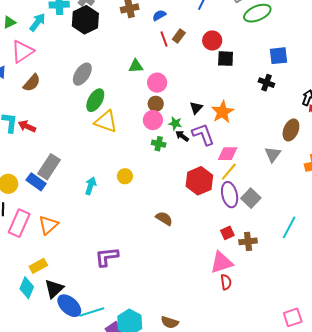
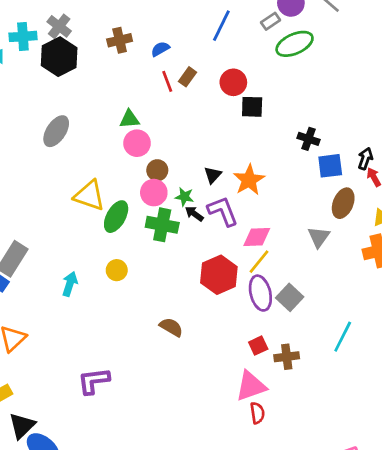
blue square: (279, 56) -> (330, 166), moved
pink circle: (157, 83) -> (137, 143), moved
green ellipse: (95, 100) -> (116, 217), moved
green cross: (159, 144) -> (162, 225), size x1.6

